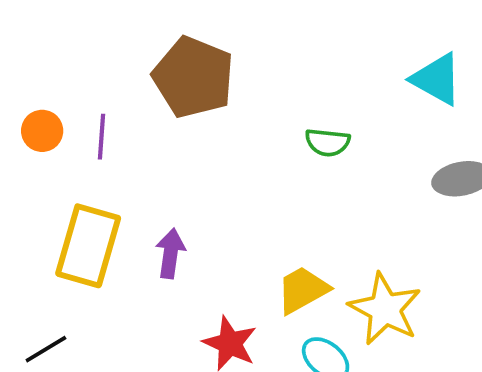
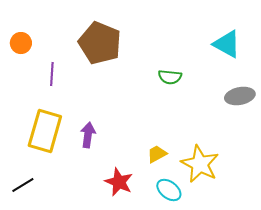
orange circle: (42, 131) -> (21, 43), moved
yellow trapezoid: (303, 290) -> (157, 154), size x0.7

